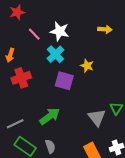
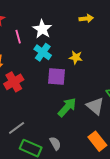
white star: (60, 31) -> (42, 29), turned 30
pink line: (34, 34) -> (18, 37), turned 40
green arrow: (50, 116) -> (67, 107), moved

